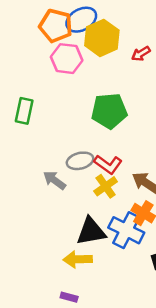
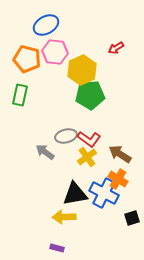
blue ellipse: (81, 20) -> (46, 25), moved
orange pentagon: (56, 26) -> (27, 59), moved
yellow hexagon: (102, 38) -> (82, 70), moved

